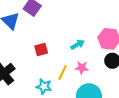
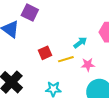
yellow line: (63, 72) -> (66, 59), moved, turned 56

